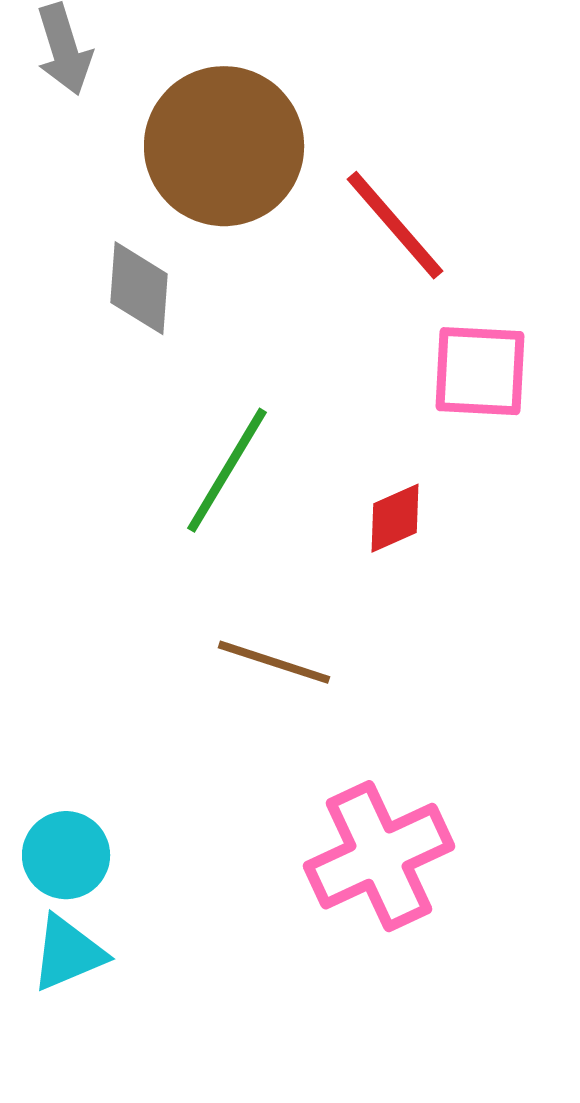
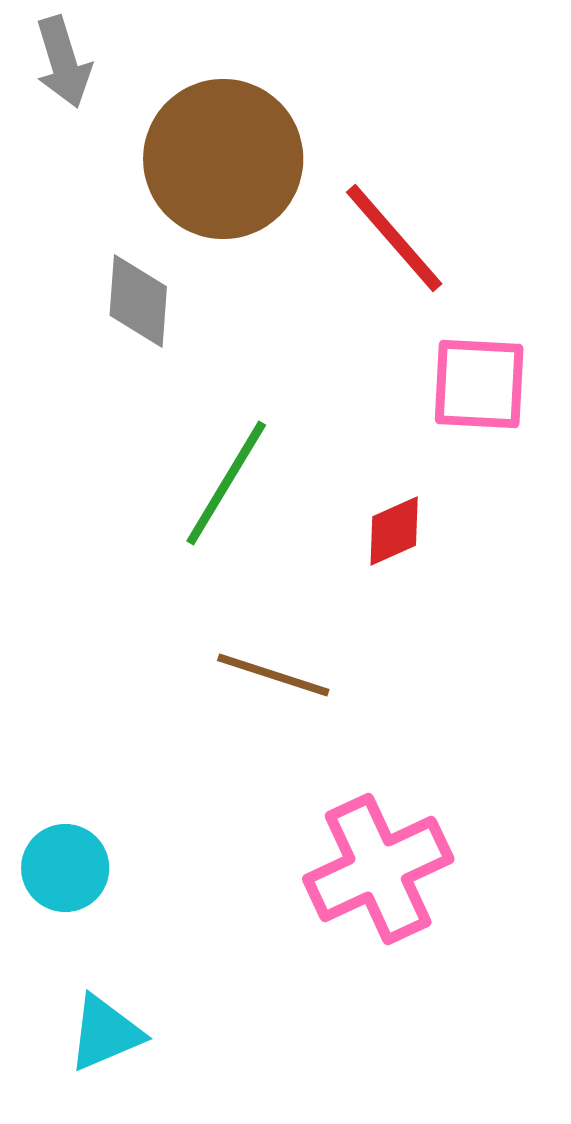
cyan triangle: (68, 953) -> (105, 1033), moved

